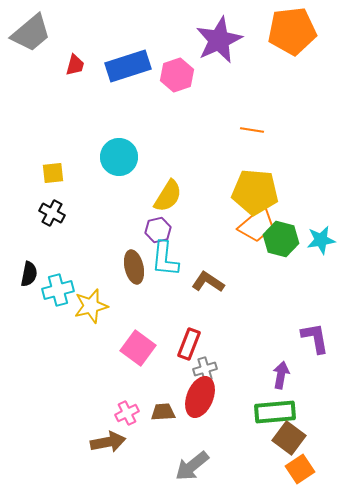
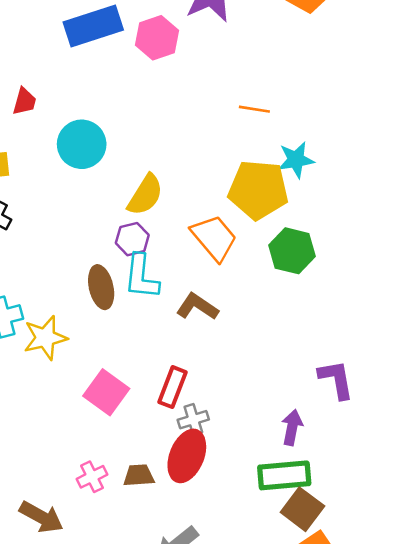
red trapezoid: (75, 65) -> (24, 101), moved
orange trapezoid: (257, 225) -> (214, 238), moved, turned -90
cyan star: (321, 240) -> (296, 160), moved
brown arrow: (108, 442) -> (41, 517), moved, turned 40

